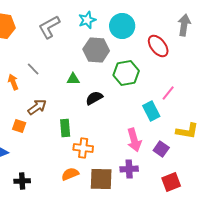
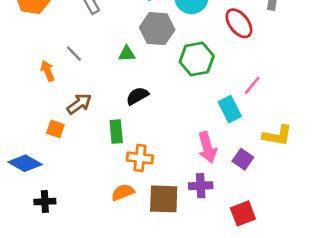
green triangle: (73, 79) -> (127, 54), moved
black semicircle: (94, 98) -> (137, 96), moved
black cross: (22, 181) -> (45, 202), moved
red square: (171, 182) -> (243, 213), moved

